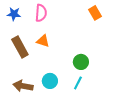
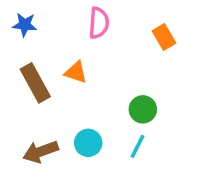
pink semicircle: (41, 13) -> (99, 23), moved
orange rectangle: (95, 13) -> (164, 37), moved
brown arrow: (23, 86) -> (41, 152), turned -30

